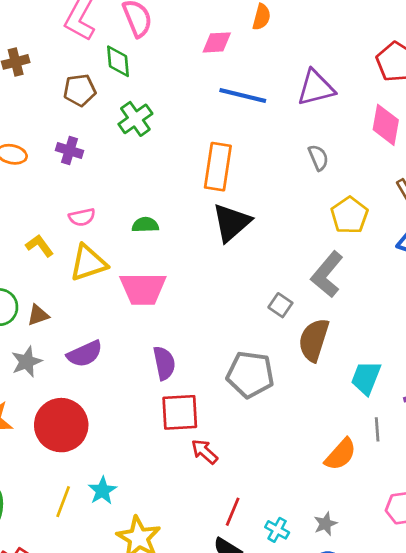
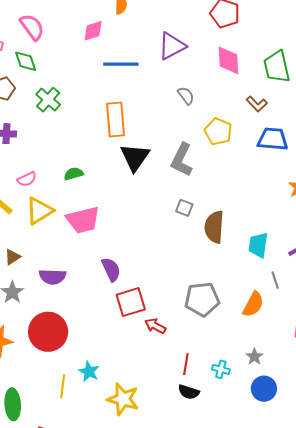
gray L-shape: (327, 274) -> (182, 160), moved
purple semicircle: (85, 354) -> (53, 277), turned 40
gray pentagon: (250, 374) -> (202, 299), moved

